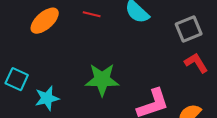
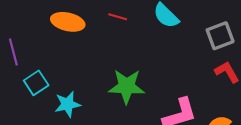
orange ellipse: (45, 21) -> (68, 22), turned 52
cyan square: (17, 79) -> (36, 83), turned 30

